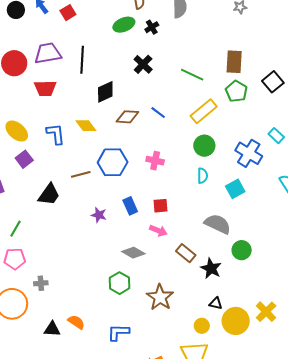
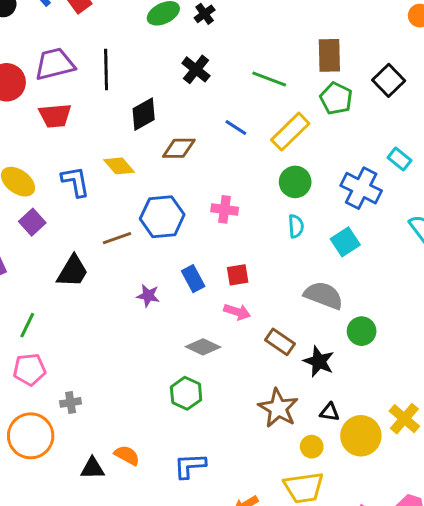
blue line: (158, 113) -> (236, 127), moved
brown star: (160, 297) -> (278, 408), moved

